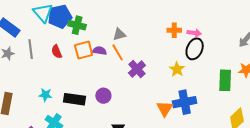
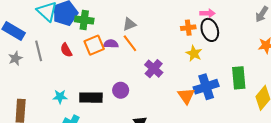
orange cross: (174, 30) -> (188, 28), moved
black ellipse: (195, 49) -> (210, 30), turned -35
purple cross: (137, 69) -> (154, 69), moved
green rectangle: (225, 80) -> (239, 78), moved

